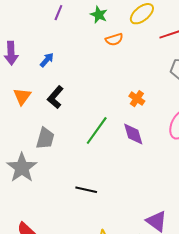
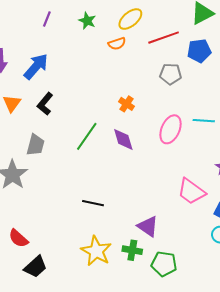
orange semicircle: (114, 39) -> (117, 44), moved
blue arrow: (47, 60) -> (36, 67), size x1.8
black line: (86, 190) -> (93, 203), moved

